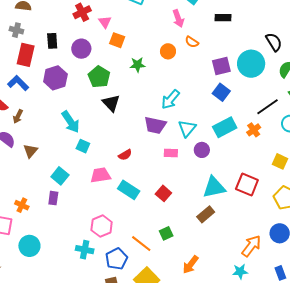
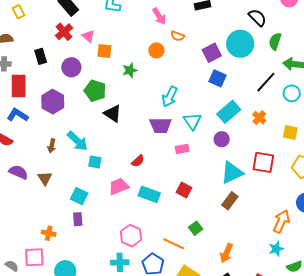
black rectangle: (52, 41) -> (41, 56), moved
brown arrow: (18, 116) -> (52, 146), moved
orange cross: (254, 130) -> (259, 118), moved
purple circle: (202, 150) -> (222, 139), moved

